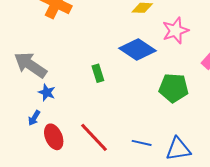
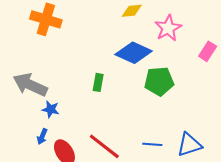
green rectangle: (98, 73) -> (98, 82), turned 36
green pentagon: (174, 88) -> (159, 81), moved

